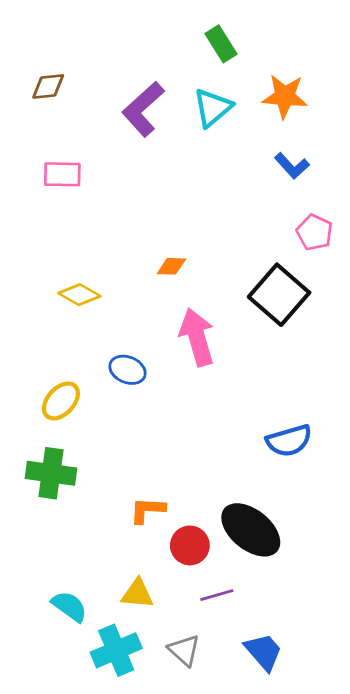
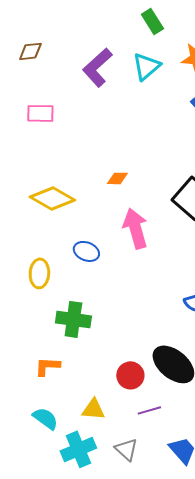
yellow diamond: (79, 295) -> (52, 198), size x1.5
yellow ellipse: (61, 401) -> (39, 273), turned -40
green cross: (51, 473) -> (73, 319), moved
orange L-shape: (147, 510) -> (47, 366), moved

